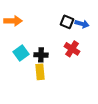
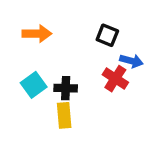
orange arrow: (13, 21) -> (37, 34), moved
blue arrow: (82, 24) -> (131, 61), moved

